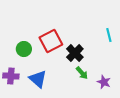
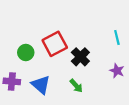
green arrow: (82, 73) -> (76, 86), moved
purple star: (104, 82) -> (117, 71), moved

